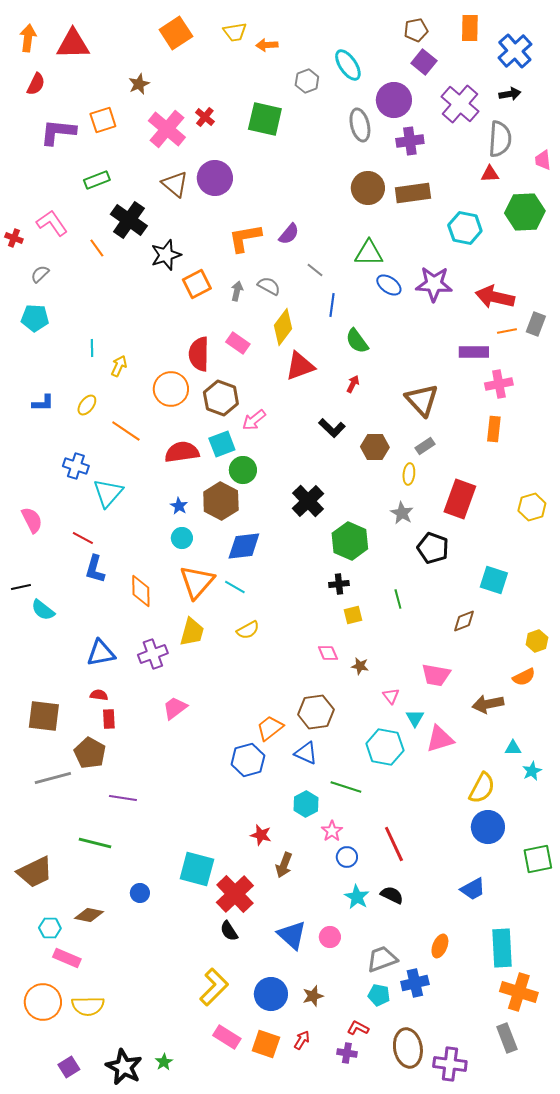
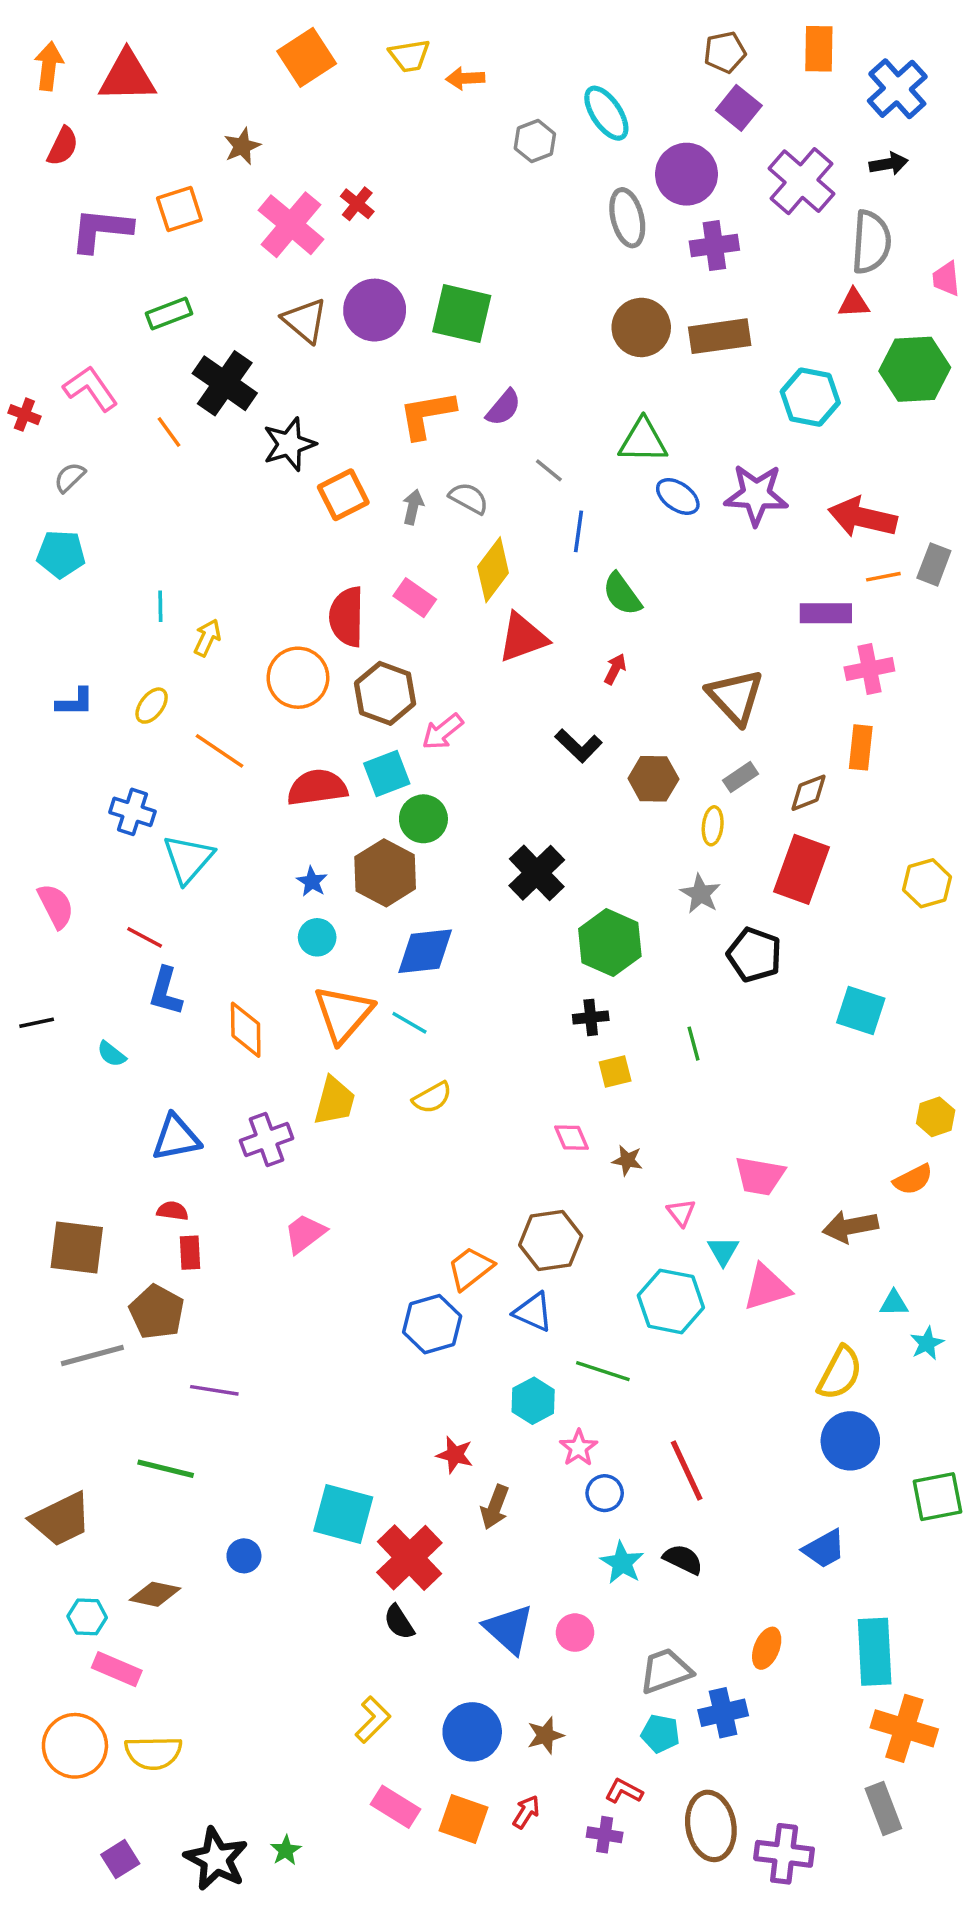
green square: (265, 119) -> (462, 314), moved
cyan semicircle: (43, 610) -> (112, 1054), moved, size x0.7
brown diamond: (464, 621) -> (808, 793), moved
yellow L-shape: (214, 987) -> (373, 1720), size x0.7

